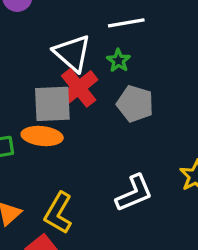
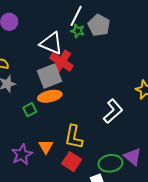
white line: (126, 23) -> (76, 16), turned -35
green star: (118, 61) -> (78, 31), moved
gray pentagon: (135, 104) -> (99, 25), moved, turned 30

